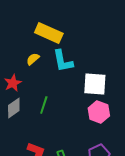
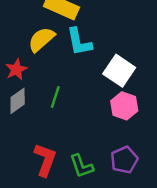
yellow semicircle: (33, 59) -> (41, 39), size x1.6
white square: (95, 84) -> (119, 71), turned 30

